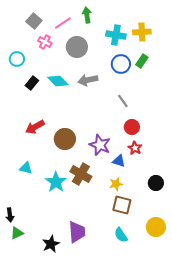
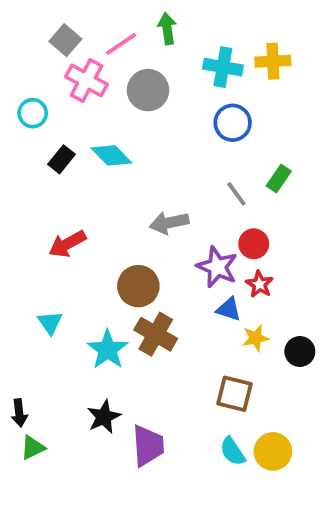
pink cross: (45, 42) -> (86, 80), size x1.5
green rectangle: (142, 61) -> (279, 179), moved
gray arrow: (88, 80) -> (169, 223), moved
brown circle: (65, 139) -> (138, 286), moved
purple star: (100, 145) -> (217, 267), moved
cyan triangle: (26, 168) -> (50, 323), turned 40
yellow star: (116, 184) -> (256, 338), moved
yellow circle: (156, 227) -> (273, 451), moved
black star: (51, 244) -> (104, 417), moved

